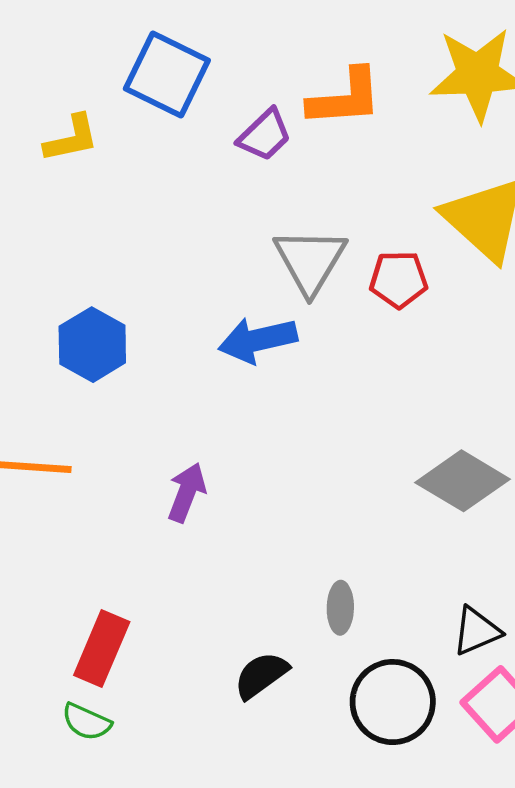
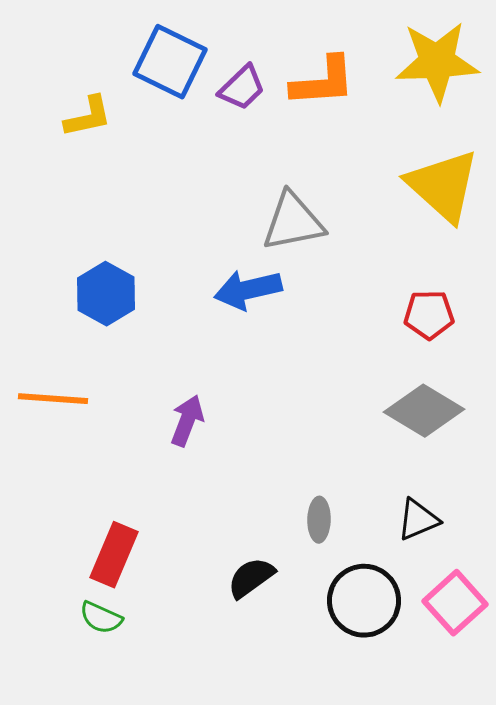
purple trapezoid: (265, 135) -> (242, 88), moved
gray triangle: (310, 261) -> (293, 222), turned 48
red pentagon: (399, 279) -> (429, 315), moved
black triangle: (477, 631) -> (418, 520), moved

